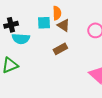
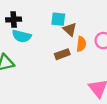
orange semicircle: (57, 13) -> (81, 44), moved
cyan square: (44, 23) -> (58, 19), moved

